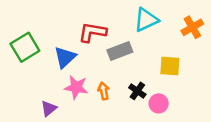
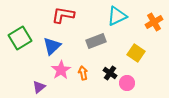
red L-shape: (92, 32) -> (63, 15), moved
yellow square: (170, 66) -> (136, 53), turned 30
pink star: (76, 87) -> (61, 70), turned 30

